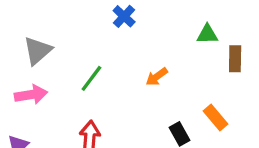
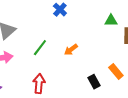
orange arrow: (157, 77) -> (71, 50), moved

